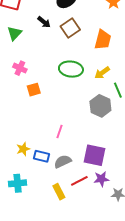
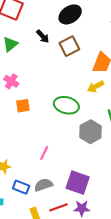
green ellipse: (71, 69) -> (66, 105), moved
yellow arrow: (102, 73) -> (96, 87), moved
blue rectangle: (41, 156) -> (21, 187), moved

